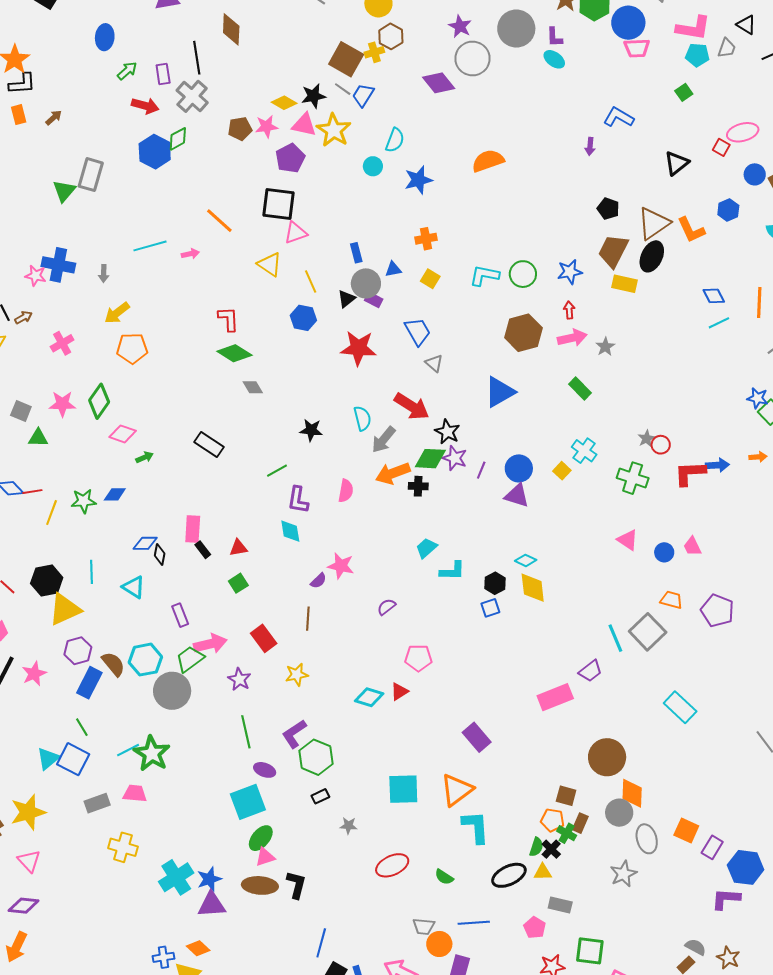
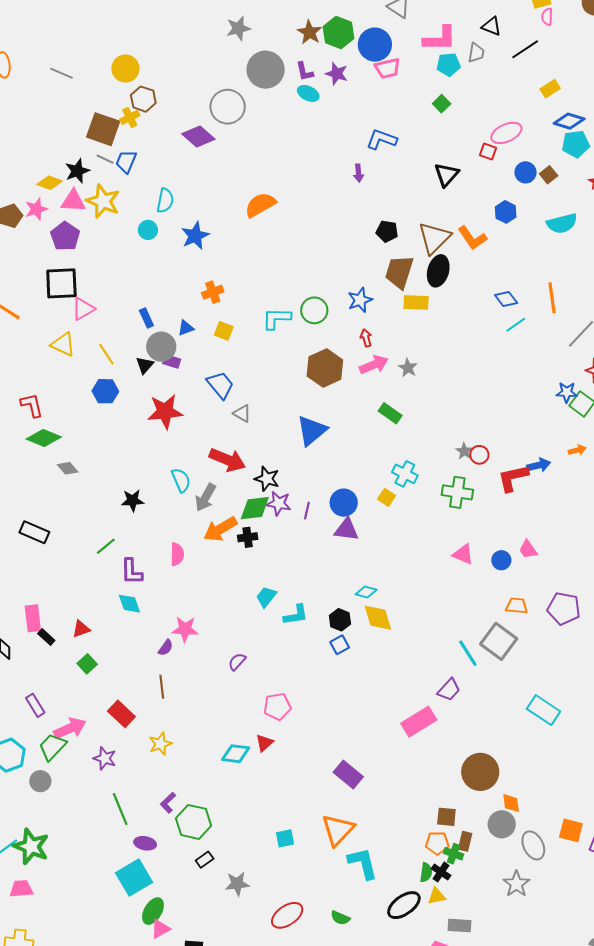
purple star: (460, 26) -> (337, 74), moved
gray circle: (172, 691) -> (40, 781), size x0.6
purple L-shape: (294, 734) -> (168, 803), size x0.7
cyan square: (403, 789) -> (285, 838), size x0.6
orange diamond: (632, 793) -> (511, 803), size x0.7
gray star: (348, 826) -> (237, 884), size x1.4

